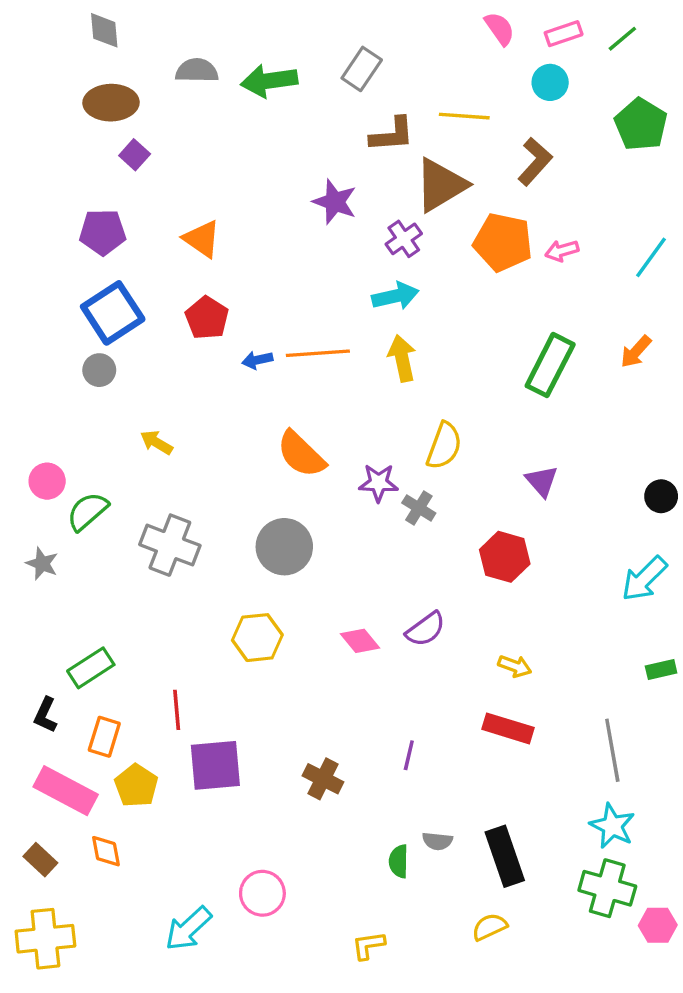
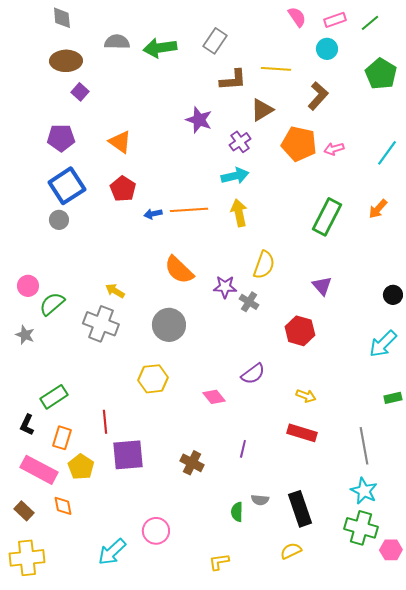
brown triangle: (441, 185) -> (262, 110), size x0.7
yellow arrow: (156, 442) -> (115, 291), moved
pink diamond: (360, 641) -> (214, 397), moved

